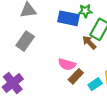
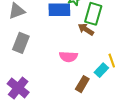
brown rectangle: (76, 76) -> (82, 84), moved

